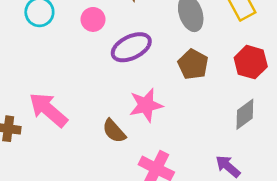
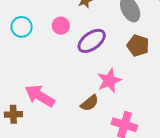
brown semicircle: (114, 131) -> (90, 103), turned -78

